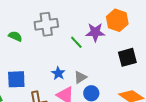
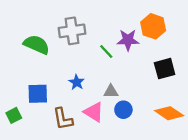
green semicircle: (15, 36) -> (37, 45), size x1.6
blue star: (58, 73) -> (77, 82), moved
gray triangle: (80, 77) -> (111, 91), turned 32

